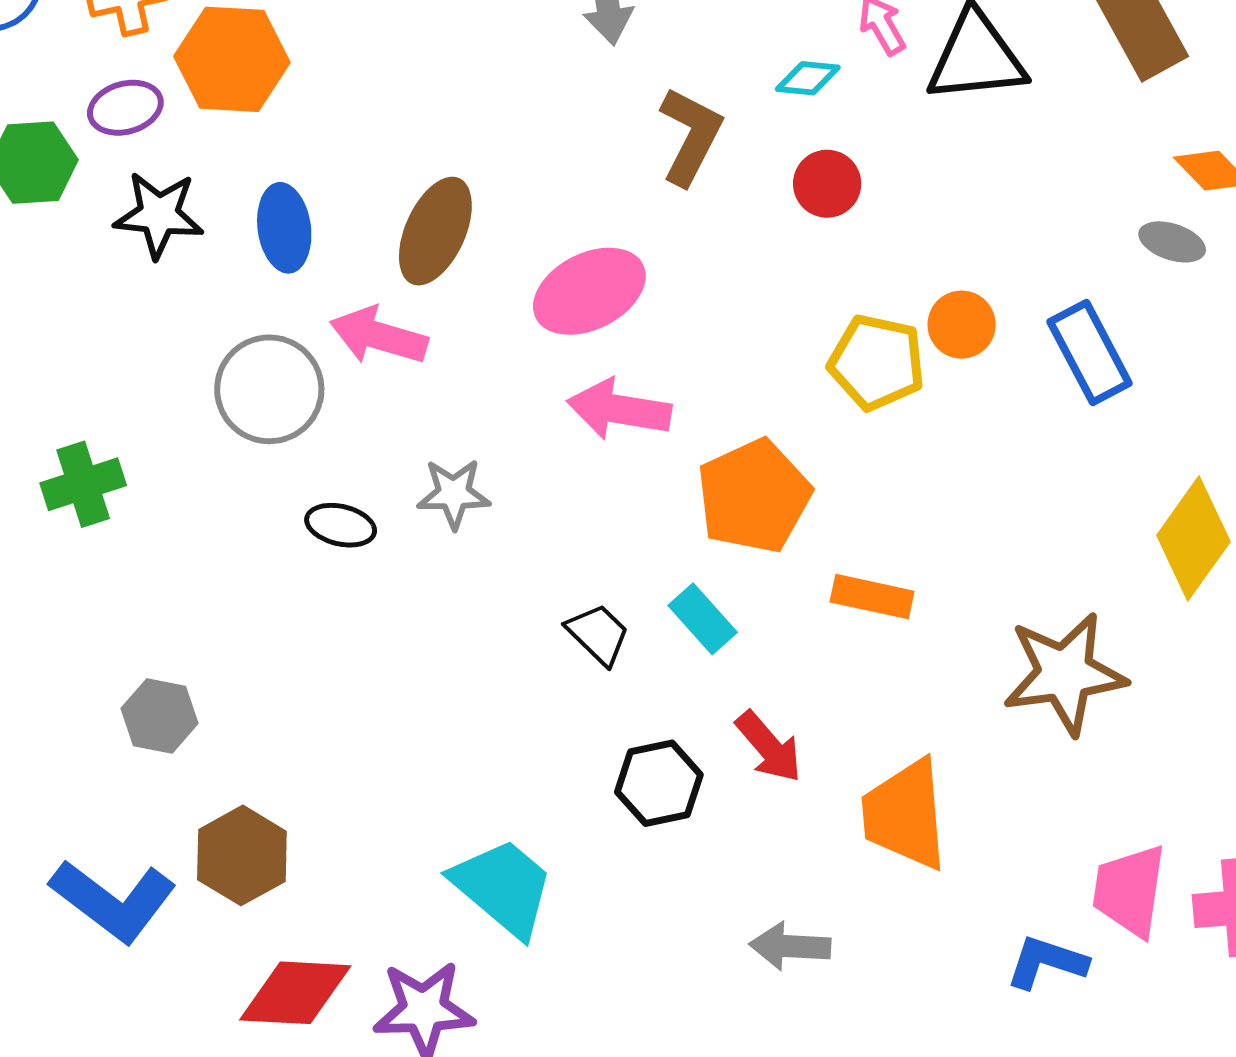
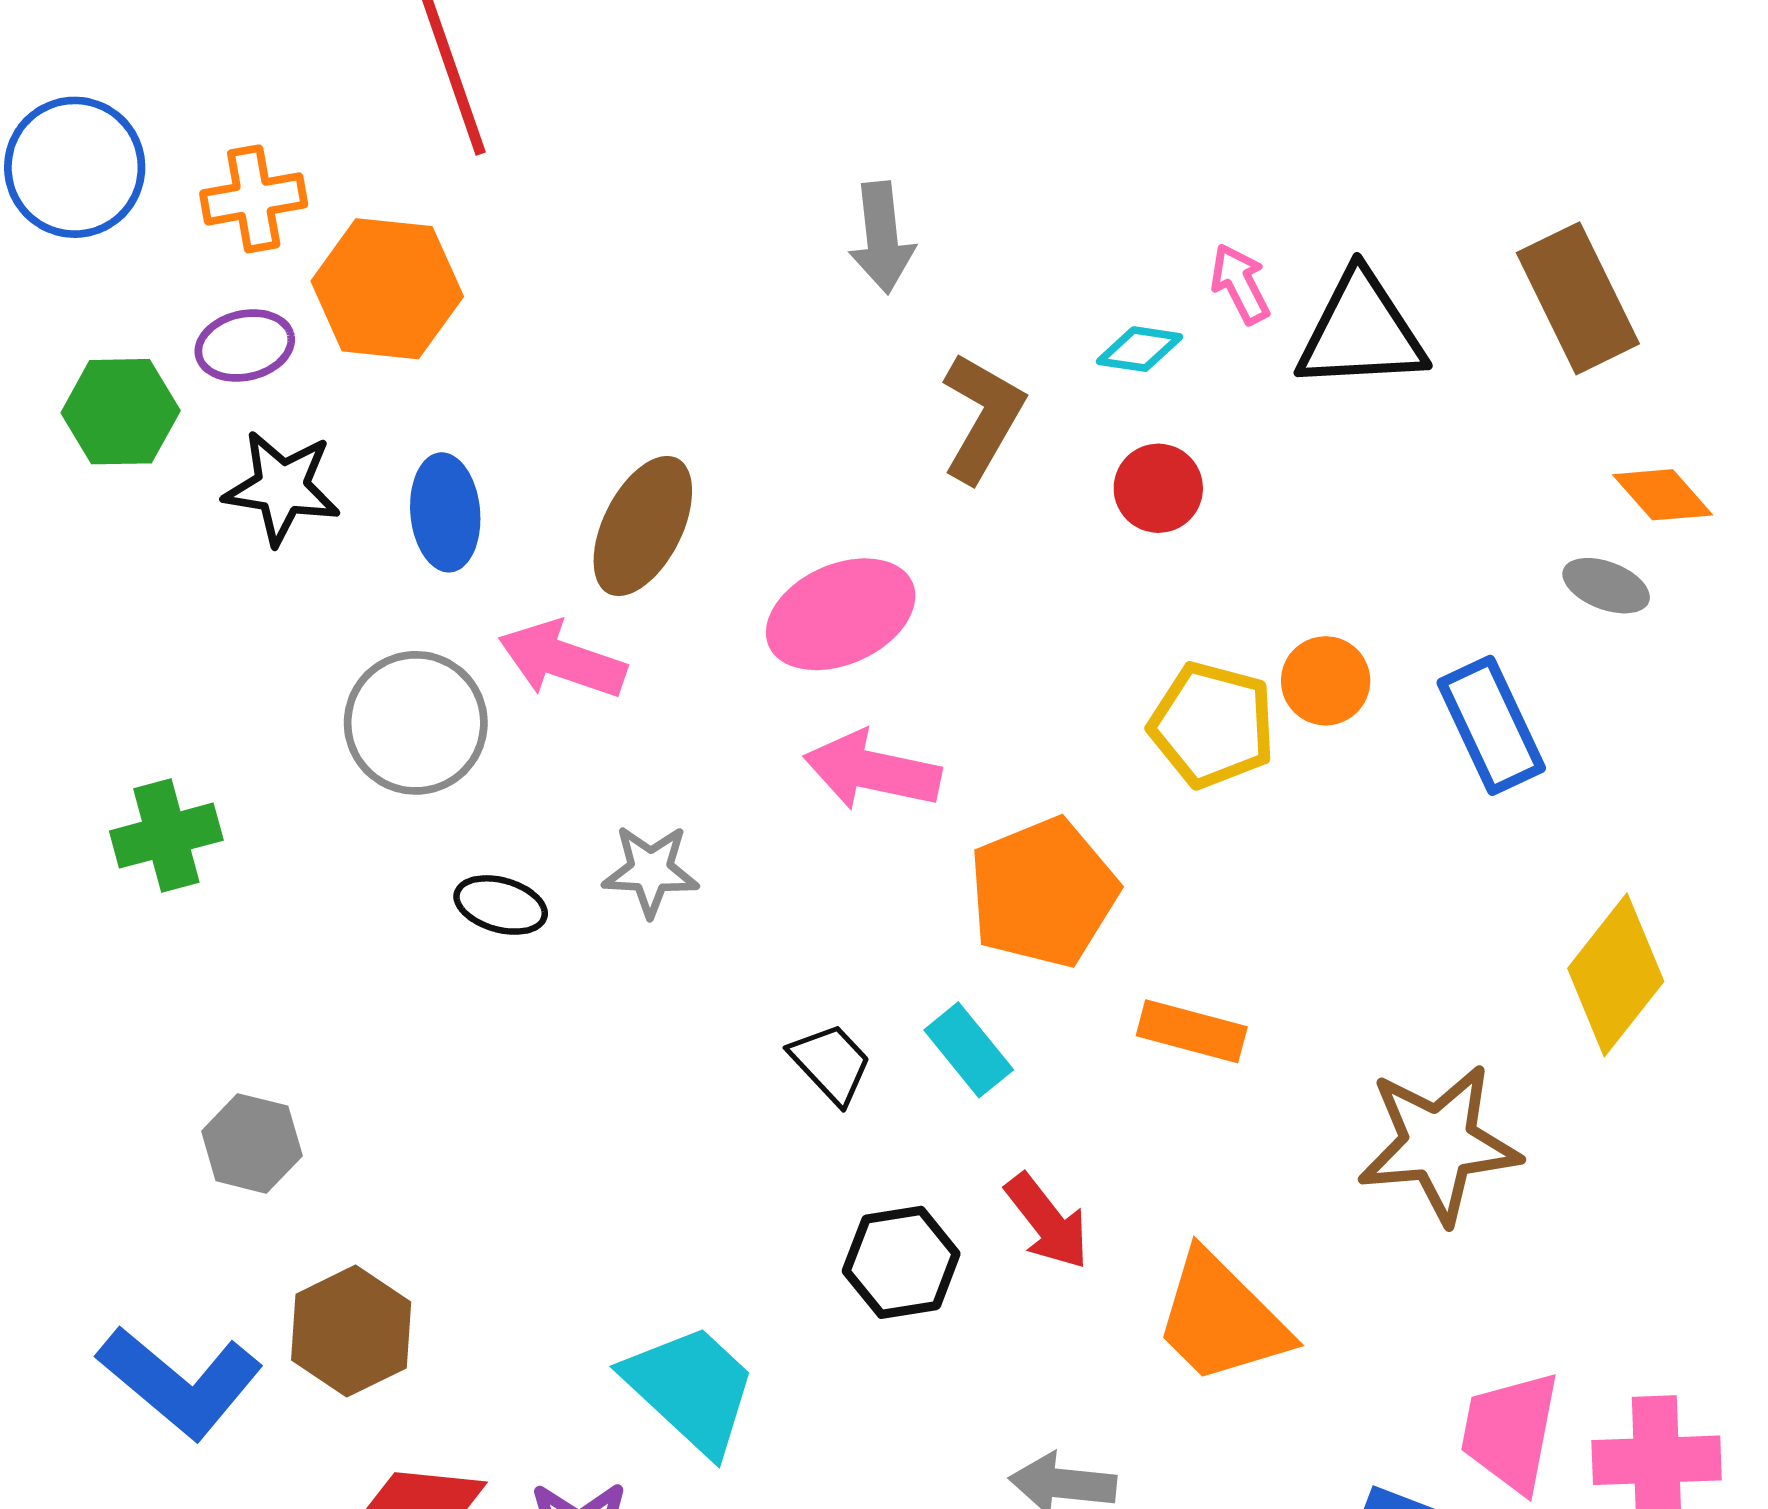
orange trapezoid: (905, 815) -> (1221, 1318), turned -43

